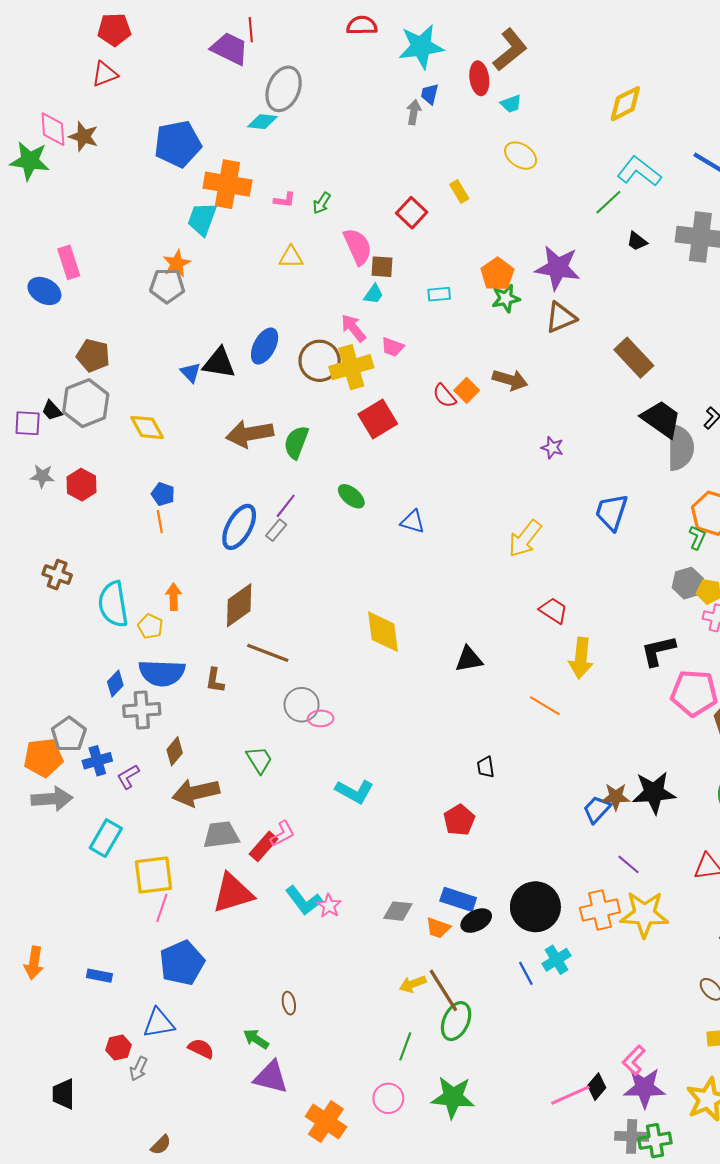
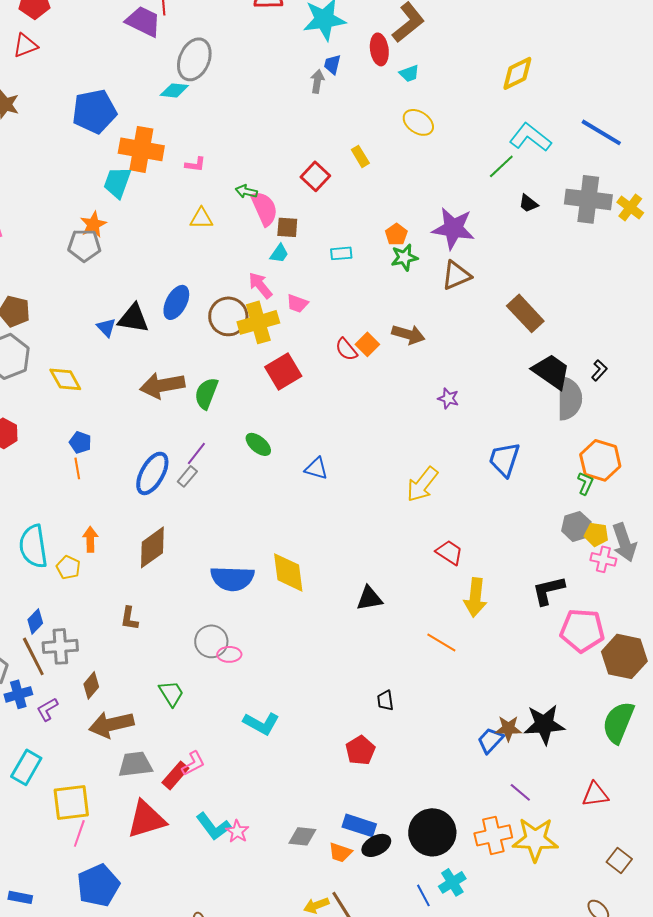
green arrow: (322, 203) -> (246, 191), moved, turned 70
orange pentagon: (497, 274) -> (396, 234), size x0.7
brown line: (268, 653) -> (33, 656), moved, turned 42
blue semicircle: (162, 673) -> (232, 578), moved

